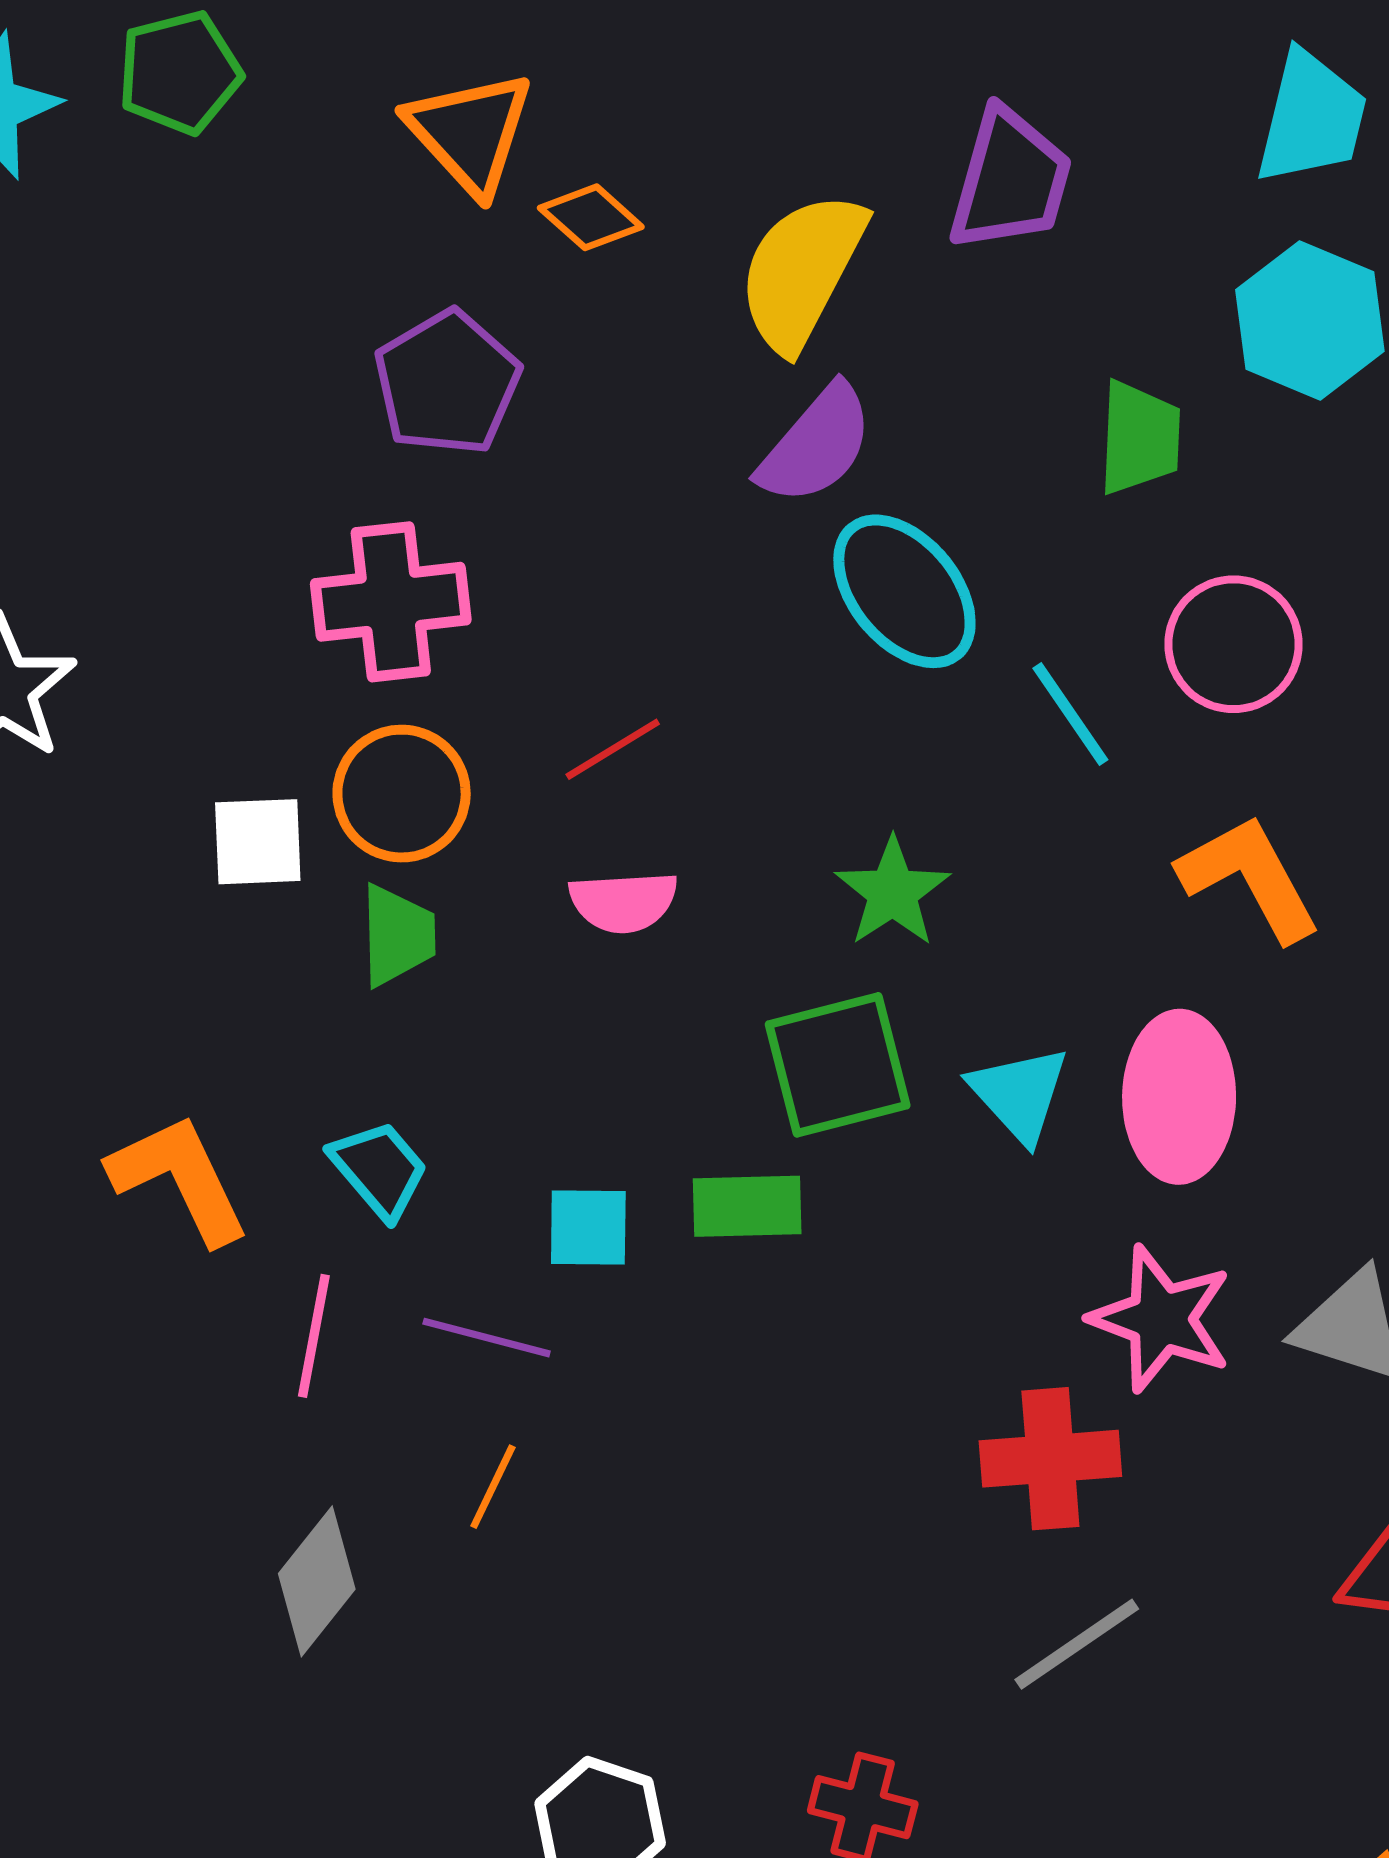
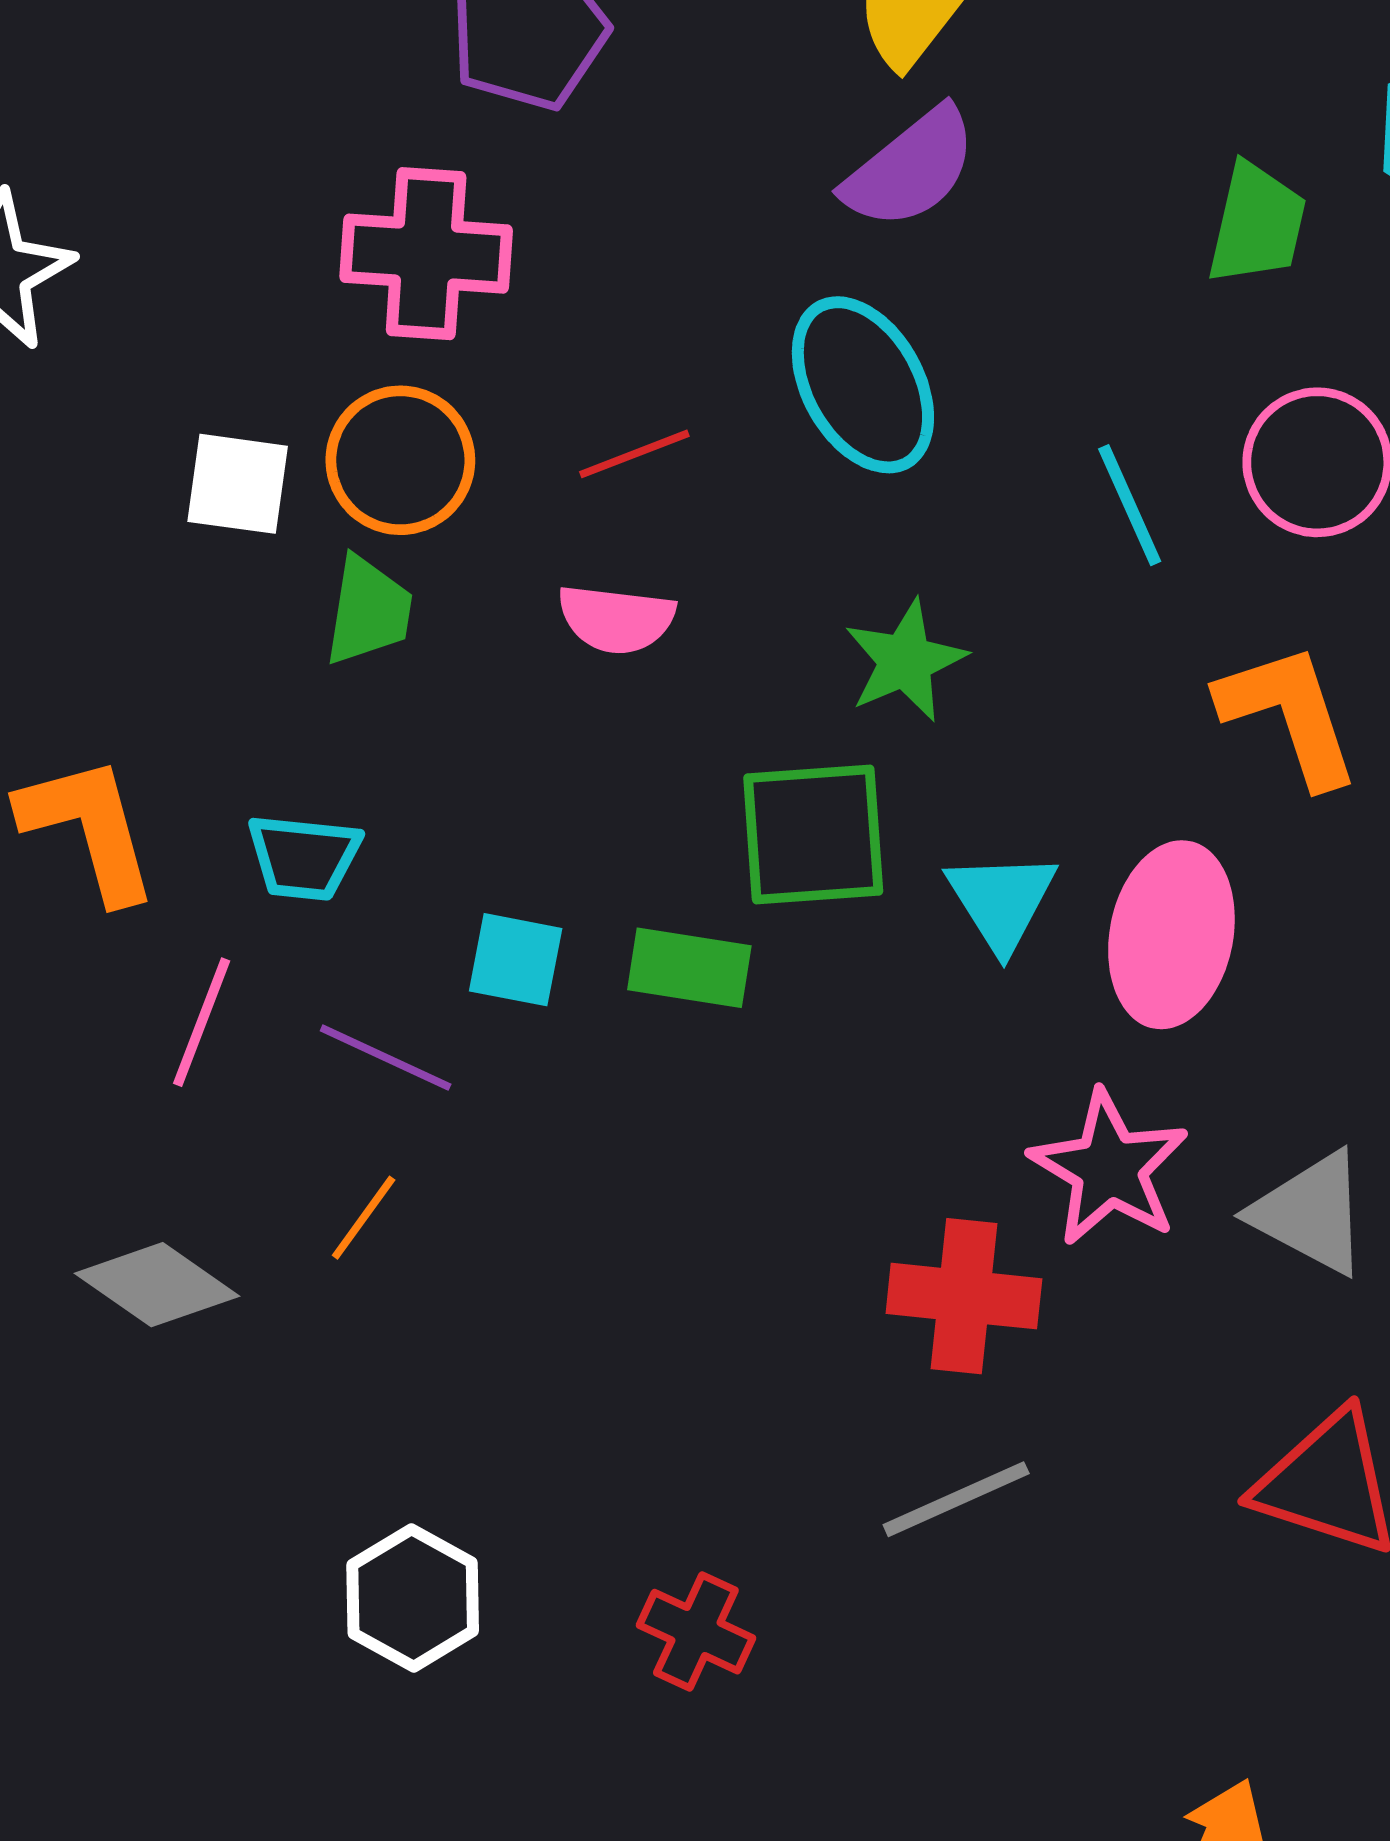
cyan ellipse: (904, 591) -> (863, 385), moved
cyan trapezoid: (379, 1169) -> (304, 857), turned 126
gray diamond: (317, 1581) -> (157, 1285), turned 76

